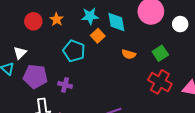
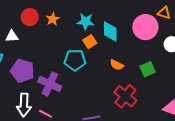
cyan pentagon: (74, 51) -> (75, 60), moved, turned -30
white triangle: (20, 53) -> (12, 36), moved, turned 32
red cross: (160, 82) -> (125, 96), moved
purple cross: (65, 85) -> (50, 84), size x1.6

